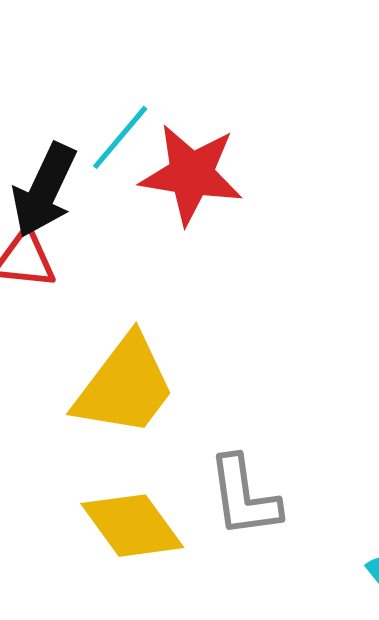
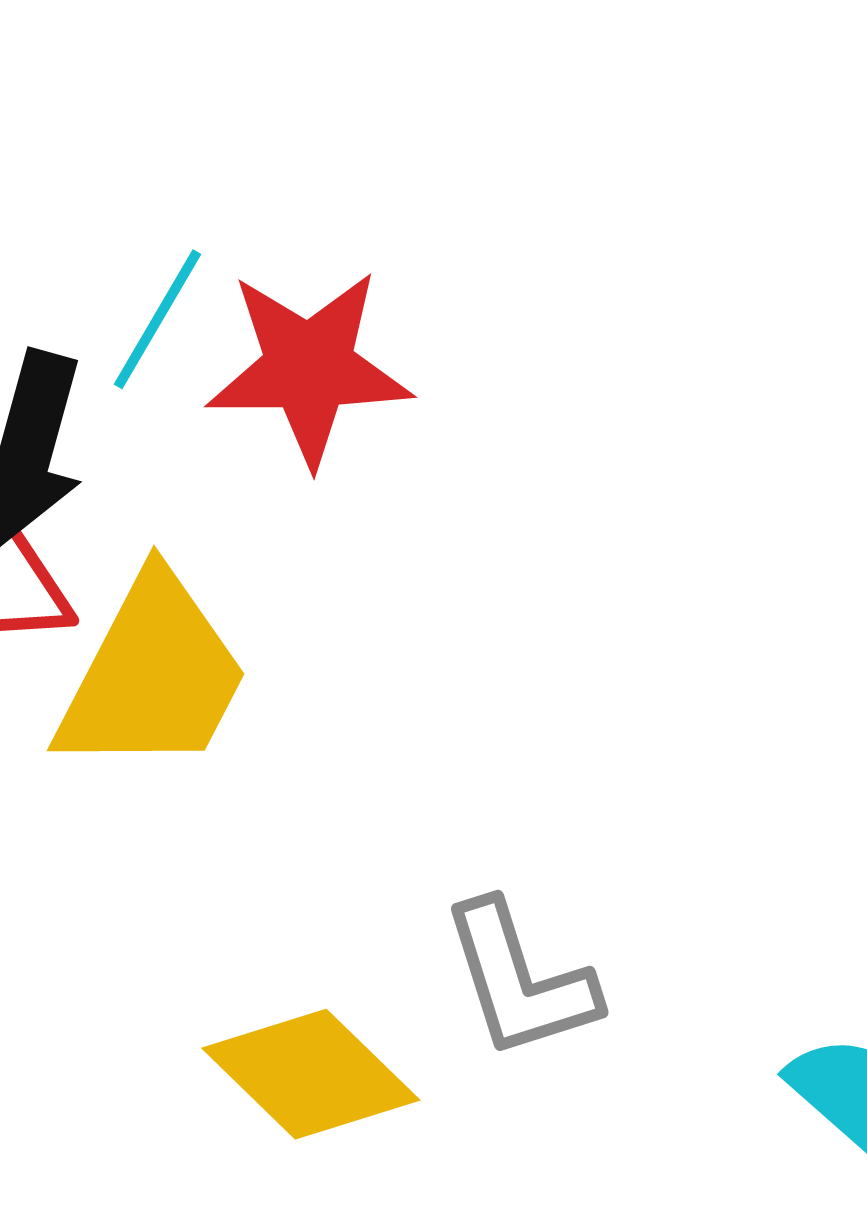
yellow trapezoid: (125, 386) -> (153, 675), moved

